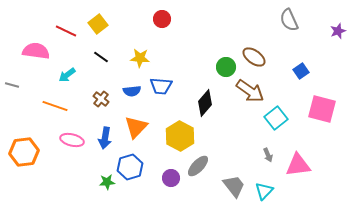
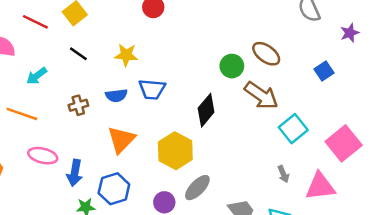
purple star: (338, 31) -> (350, 33), moved
brown cross: (101, 99) -> (78, 105), turned 35
pink square: (322, 109) -> (344, 143), moved, turned 36
blue arrow: (105, 138) -> (75, 173), moved

